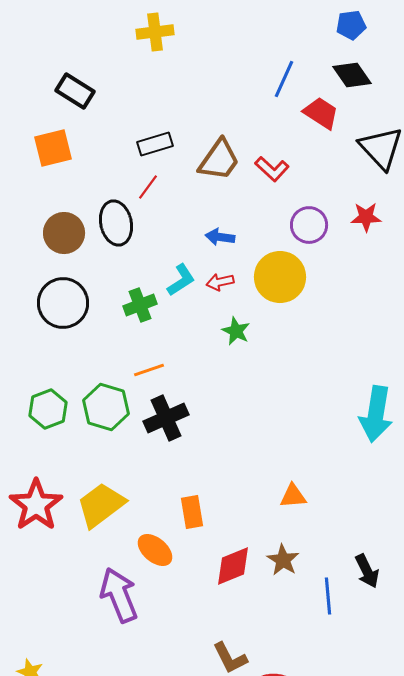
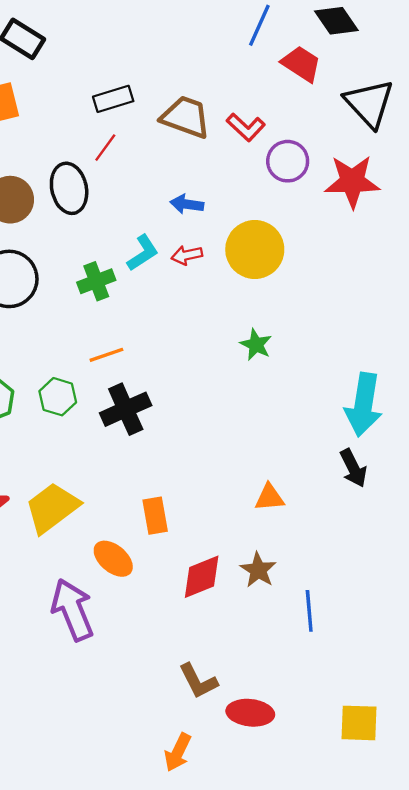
brown trapezoid: (219, 160) -> (186, 117), turned -105
red star: (366, 217) -> (352, 182), size x1.6
purple circle: (309, 225) -> (288, 161), moved
green star: (236, 331) -> (256, 345), moved
green hexagon: (106, 407) -> (58, 397), size x0.7
black arrow: (367, 571) -> (353, 468), moved

